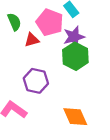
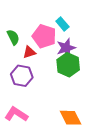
purple hexagon: (36, 81) -> (22, 76), moved

